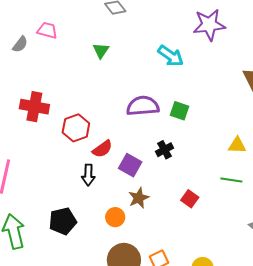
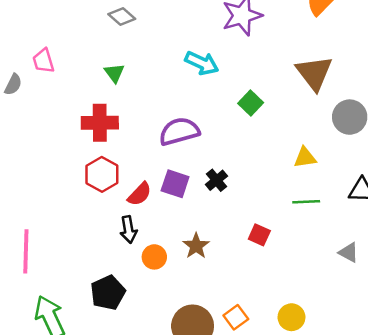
pink trapezoid: (47, 30) -> (43, 61), turned -110
red cross: (34, 107) -> (100, 123), moved
green square: (180, 111) -> (251, 103), moved, turned 36
purple square: (130, 165) -> (175, 184), moved
orange circle: (115, 217) -> (154, 257), moved

